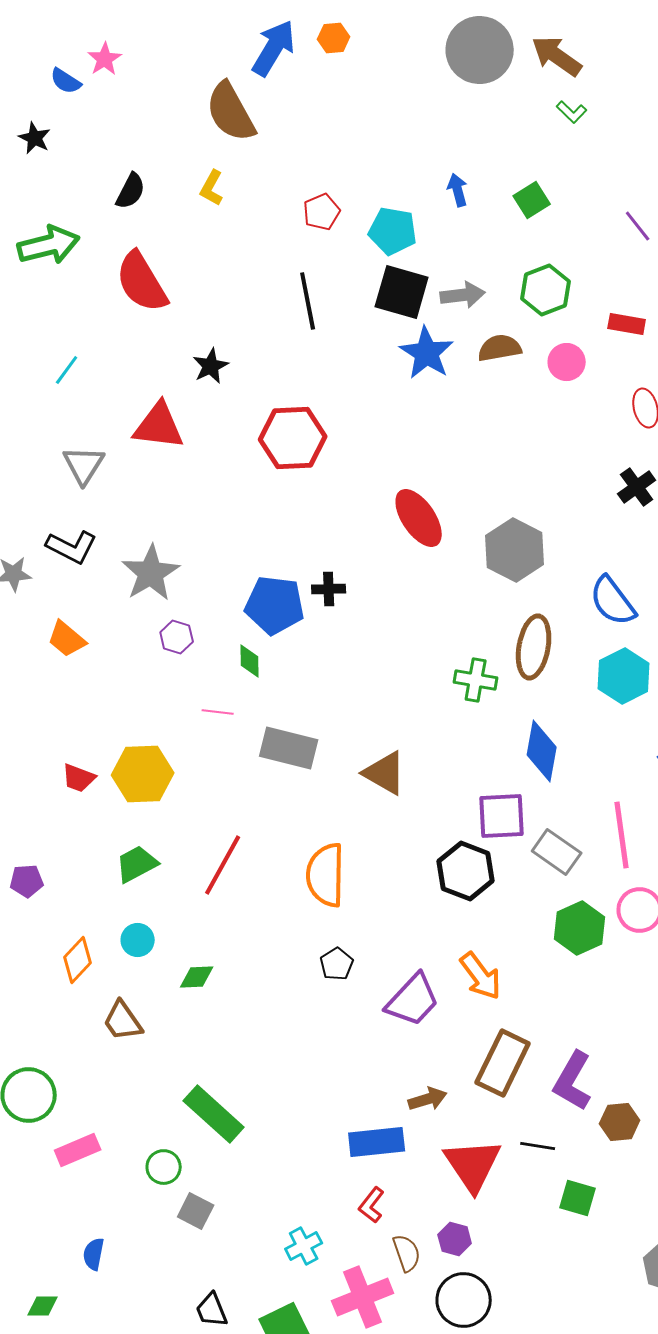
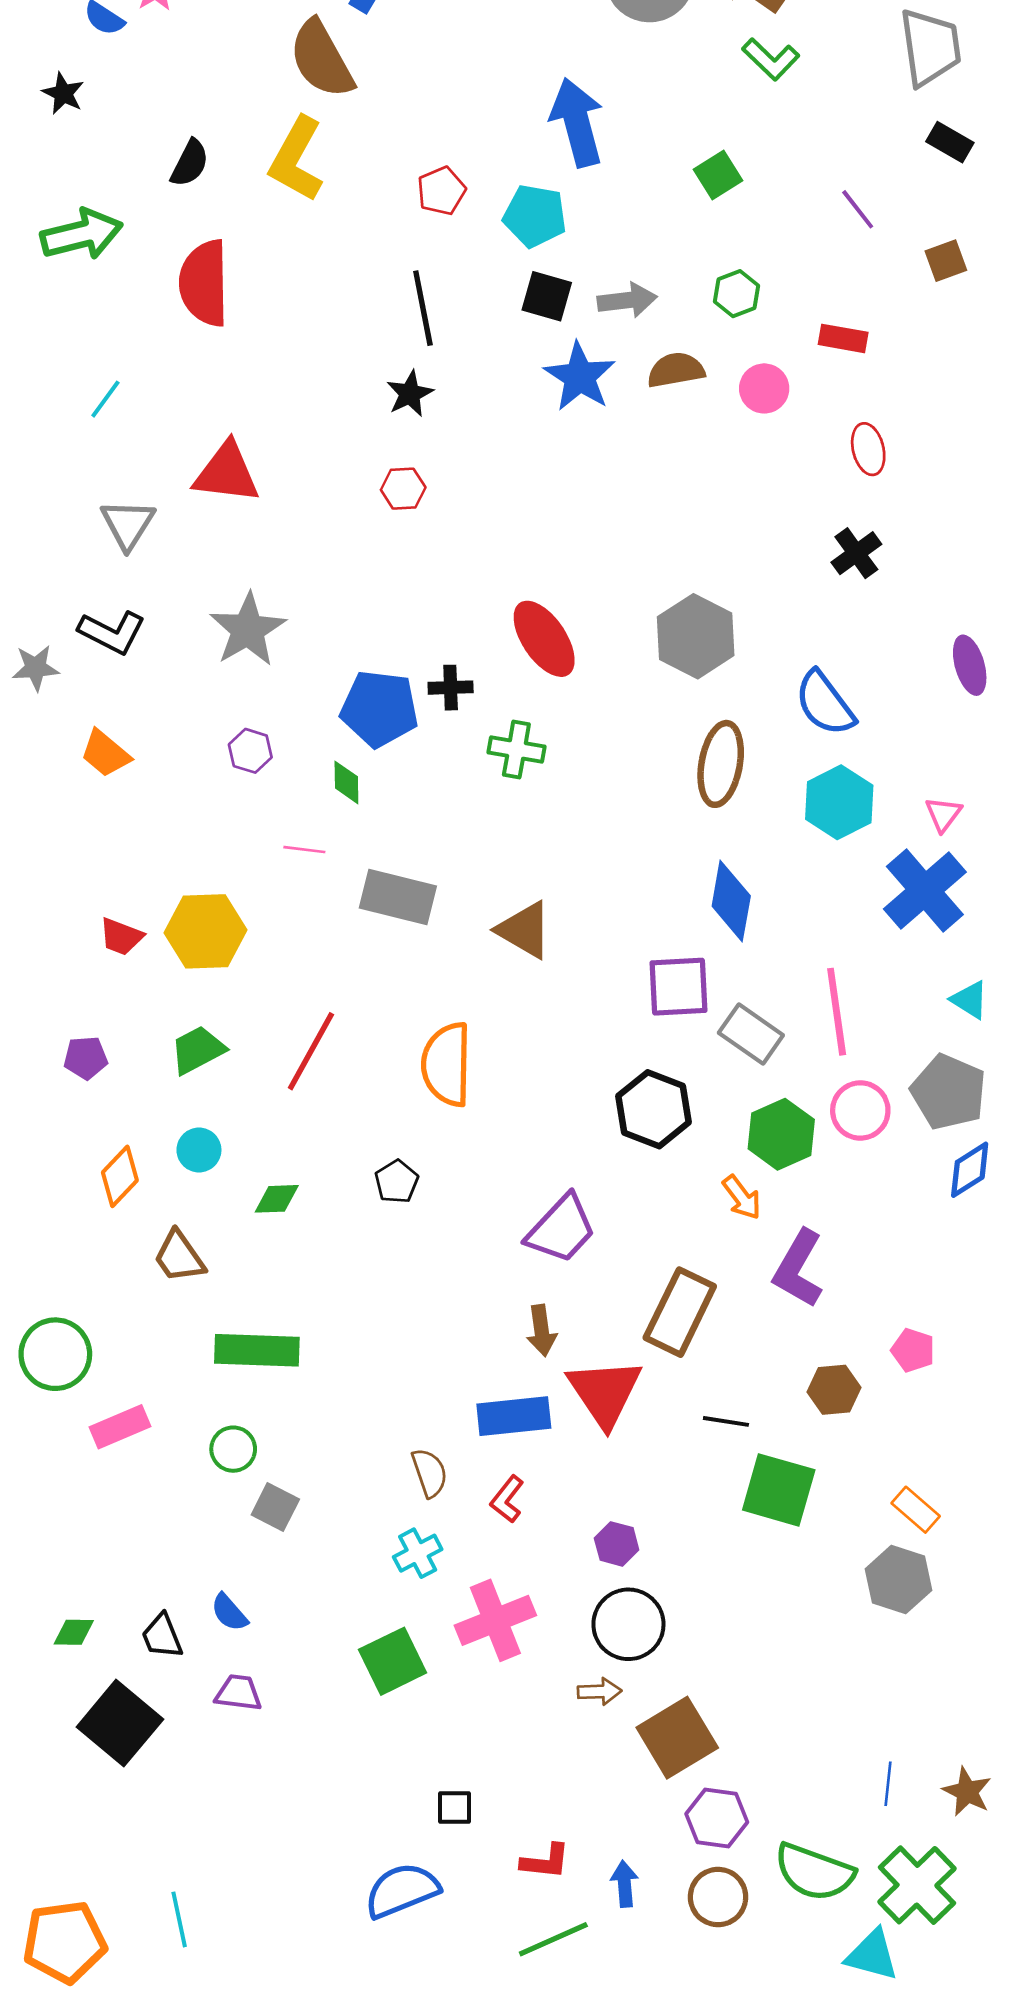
green L-shape: (572, 112) -> (771, 59), size x1.4
yellow L-shape: (212, 188) -> (296, 159), size x1.8
blue arrow: (458, 190) -> (577, 122), moved, size x2.0
red semicircle: (142, 282) -> (204, 283), turned 30
green hexagon: (546, 290) -> (736, 294), size x0.7
black square: (402, 292) -> (547, 296), size x0.7
black star: (211, 366) -> (410, 394), moved
red hexagon: (293, 438) -> (403, 489), size x0.5
red ellipse: (419, 518) -> (544, 639), moved
gray star: (151, 573) -> (248, 630), moved
green cross: (476, 680) -> (516, 749), moved
black hexagon: (466, 871) -> (653, 1109), moved
purple pentagon: (27, 881) -> (86, 1058), moved
black pentagon: (337, 964) -> (397, 1182), moved
orange arrow: (481, 976) -> (742, 1197), moved, size x0.7
purple L-shape: (573, 1081) -> (798, 1269), moved
brown arrow: (428, 1099) -> (541, 1331), moved, turned 99
green rectangle: (214, 1114) -> (257, 1350), moved, turned -40
red triangle: (473, 1165) -> (605, 1392), moved
green square: (578, 1198) -> (779, 1490), size x1.5
brown semicircle: (407, 1253) -> (429, 1473), moved
blue semicircle: (94, 1254) -> (229, 1612), moved, turned -52
black trapezoid: (212, 1310) -> (162, 1636), moved

